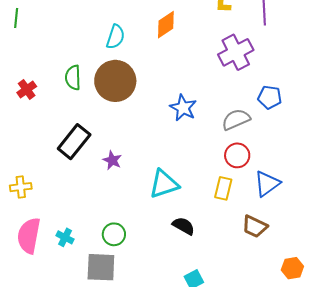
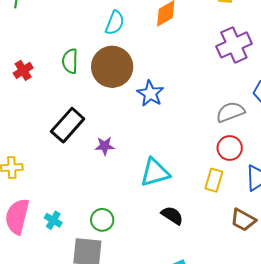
blue star: (183, 108) -> (150, 94), moved
purple star: (112, 160) -> (105, 146), turned -30

